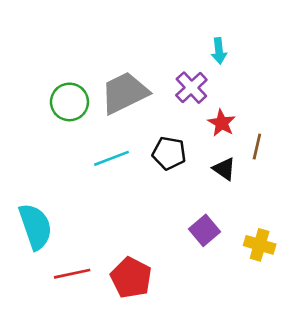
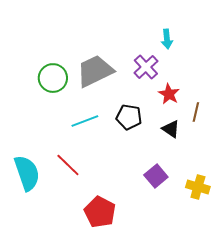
red line: (72, 274) -> (68, 165), moved, turned 56

